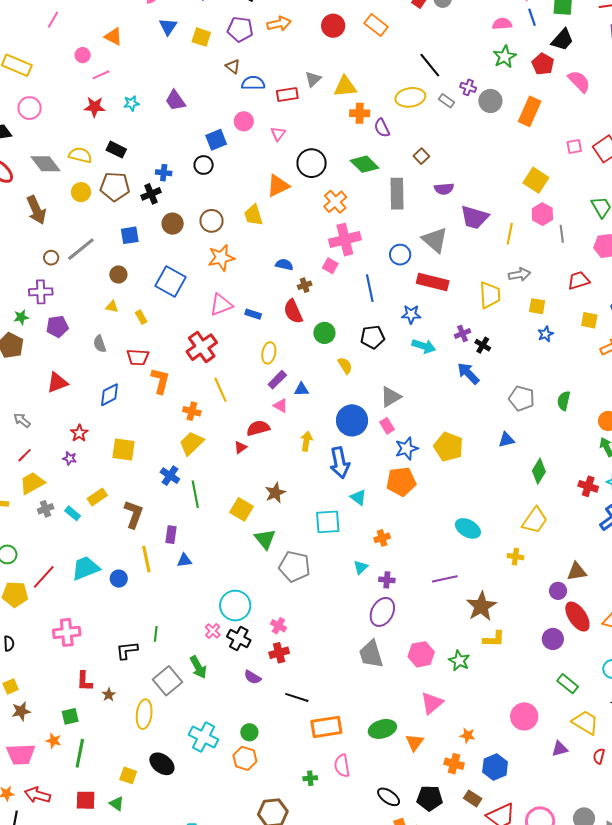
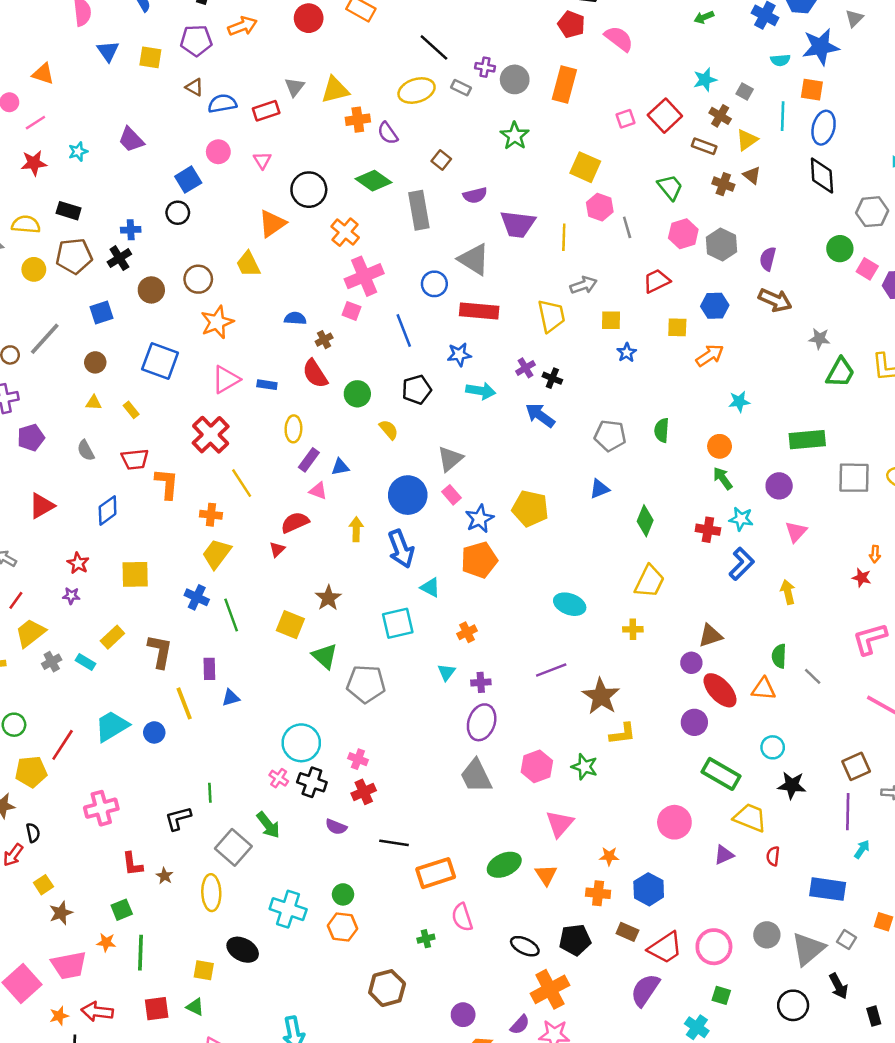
green star: (505, 57) -> (515, 136), moved
green rectangle: (568, 684) -> (721, 774), size x1.4

